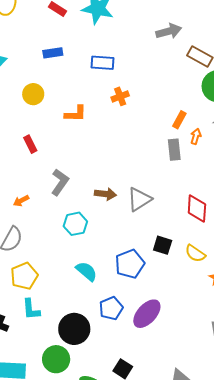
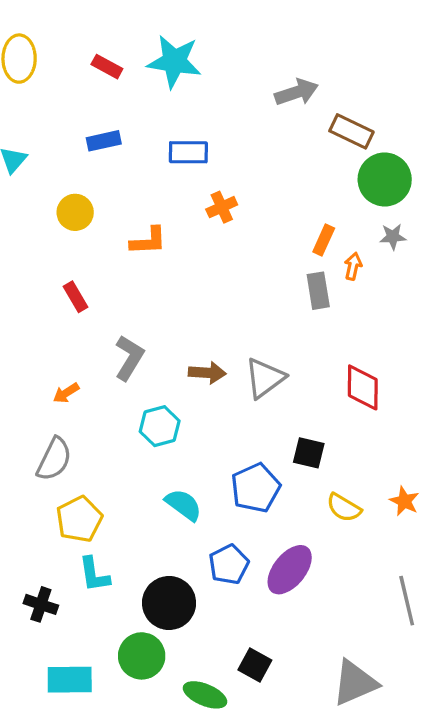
yellow semicircle: (195, 253) -> (344, 508), moved

